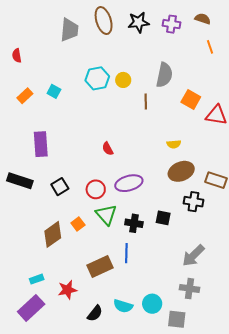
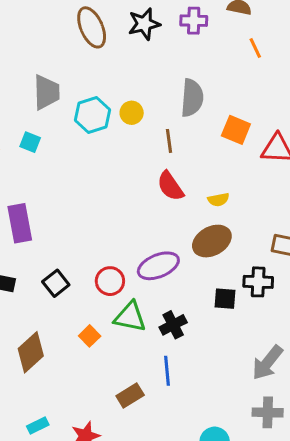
gray trapezoid: (69, 30) -> (46, 92), moved
red semicircle: (108, 149) -> (170, 186), moved, size x1.5
brown ellipse: (181, 171) -> (212, 241), moved
green triangle: (106, 215) -> (130, 317), turned -30
black square: (163, 218) -> (225, 299), moved
black cross: (134, 223) -> (173, 325), turned -30
brown diamond: (53, 234) -> (31, 352), moved
brown rectangle: (100, 266) -> (130, 395), size x0.7

